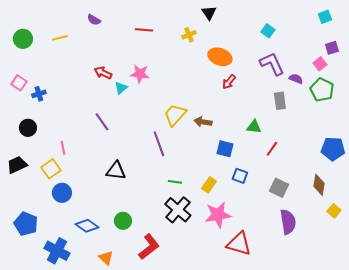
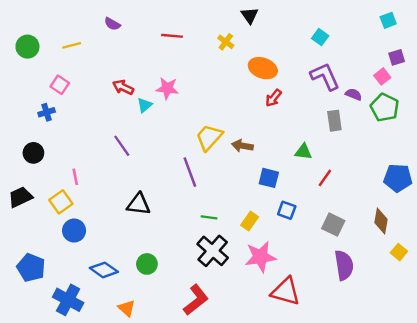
yellow cross: (189, 35) -> (226, 42), turned -32
pink square: (19, 83) -> (60, 85), moved
red L-shape: (149, 247) -> (196, 300), moved

